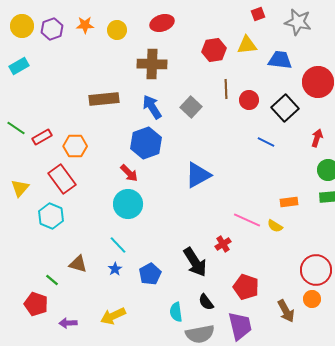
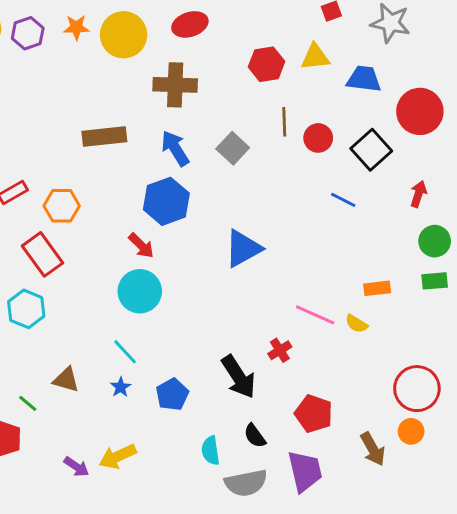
yellow circle: (117, 30) -> (124, 35), size x1.6
purple arrow: (68, 323) -> (76, 467), moved, turned -144

